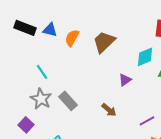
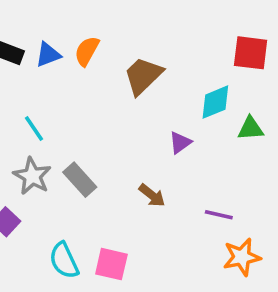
blue triangle: (50, 30) -> (48, 55), turned -35
orange semicircle: (72, 38) -> (87, 51), moved
purple line: (147, 121) -> (219, 215), turned 42

